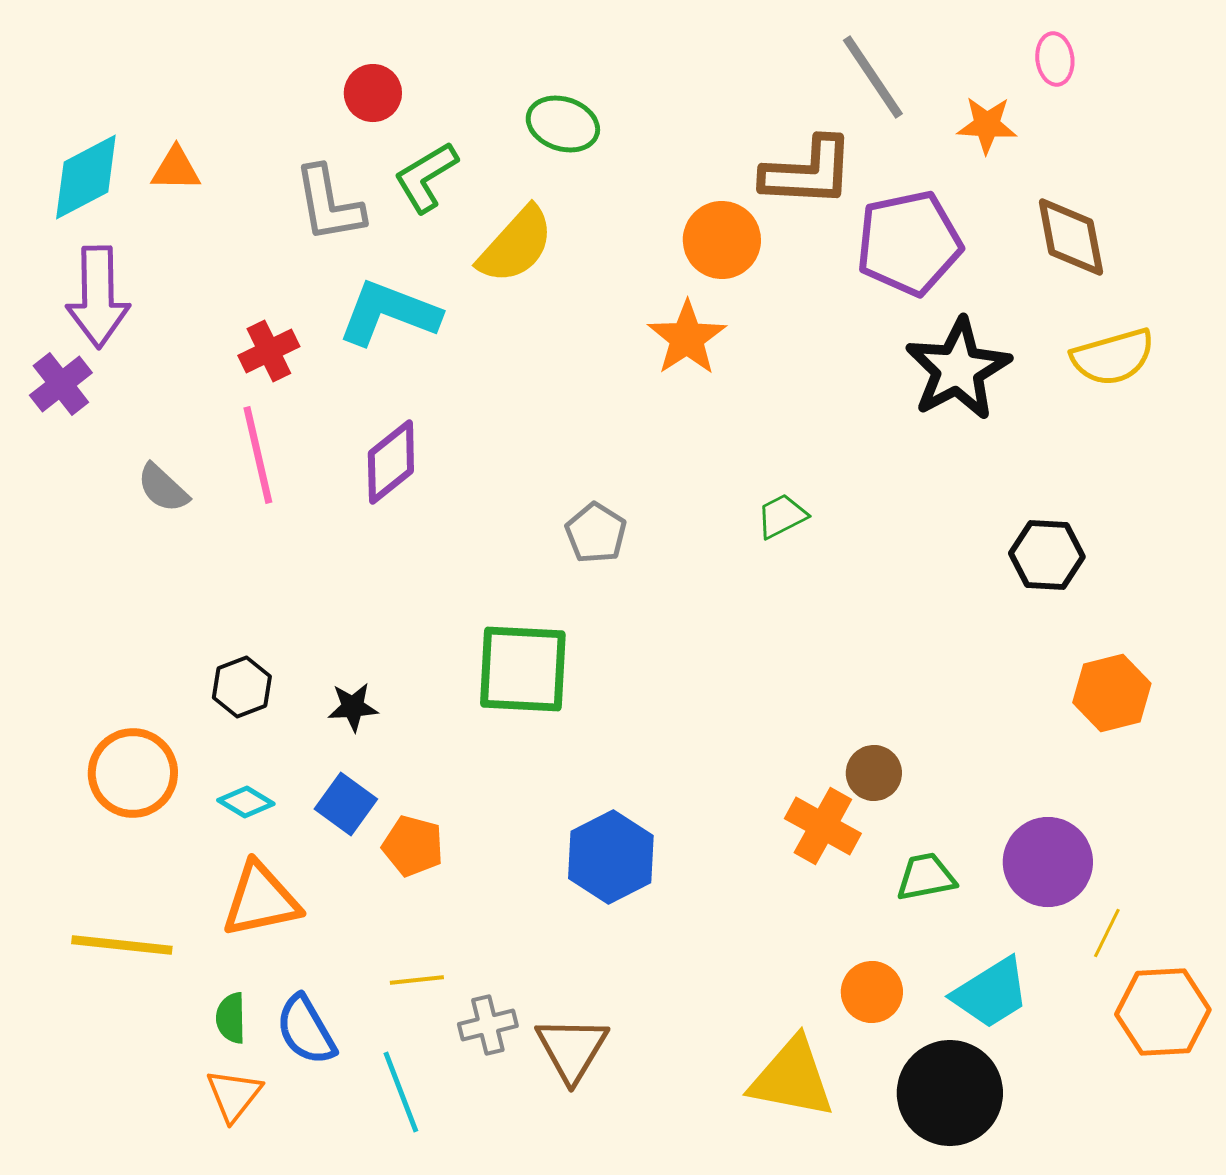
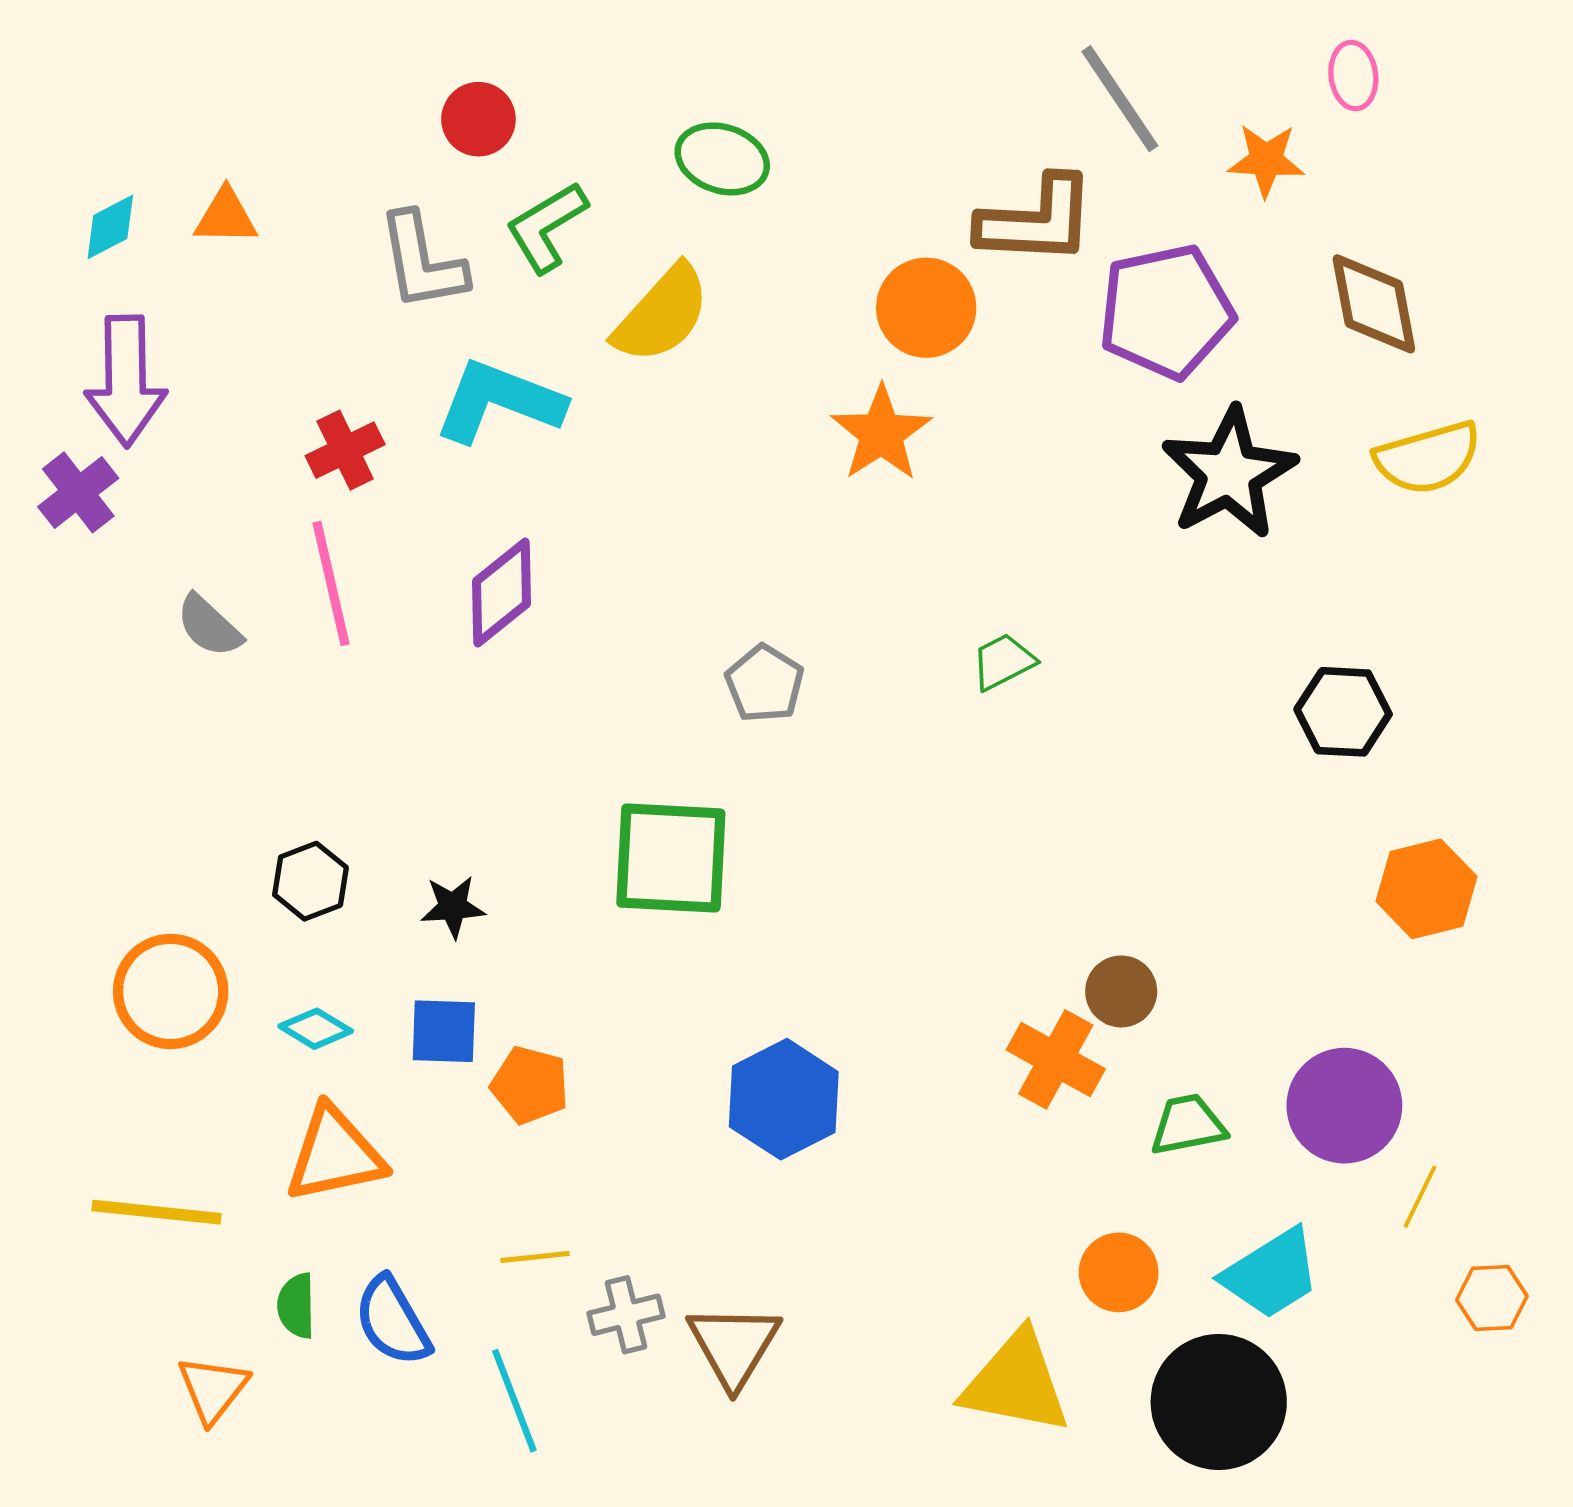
cyan diamond: (86, 177) -> (110, 227), size x0.6
blue square: (346, 804) -> (444, 1031), turned -34
orange hexagon: (1163, 1012) -> (1492, 1298), size x0.6
orange triangle: (234, 1095) -> (213, 1389), moved

